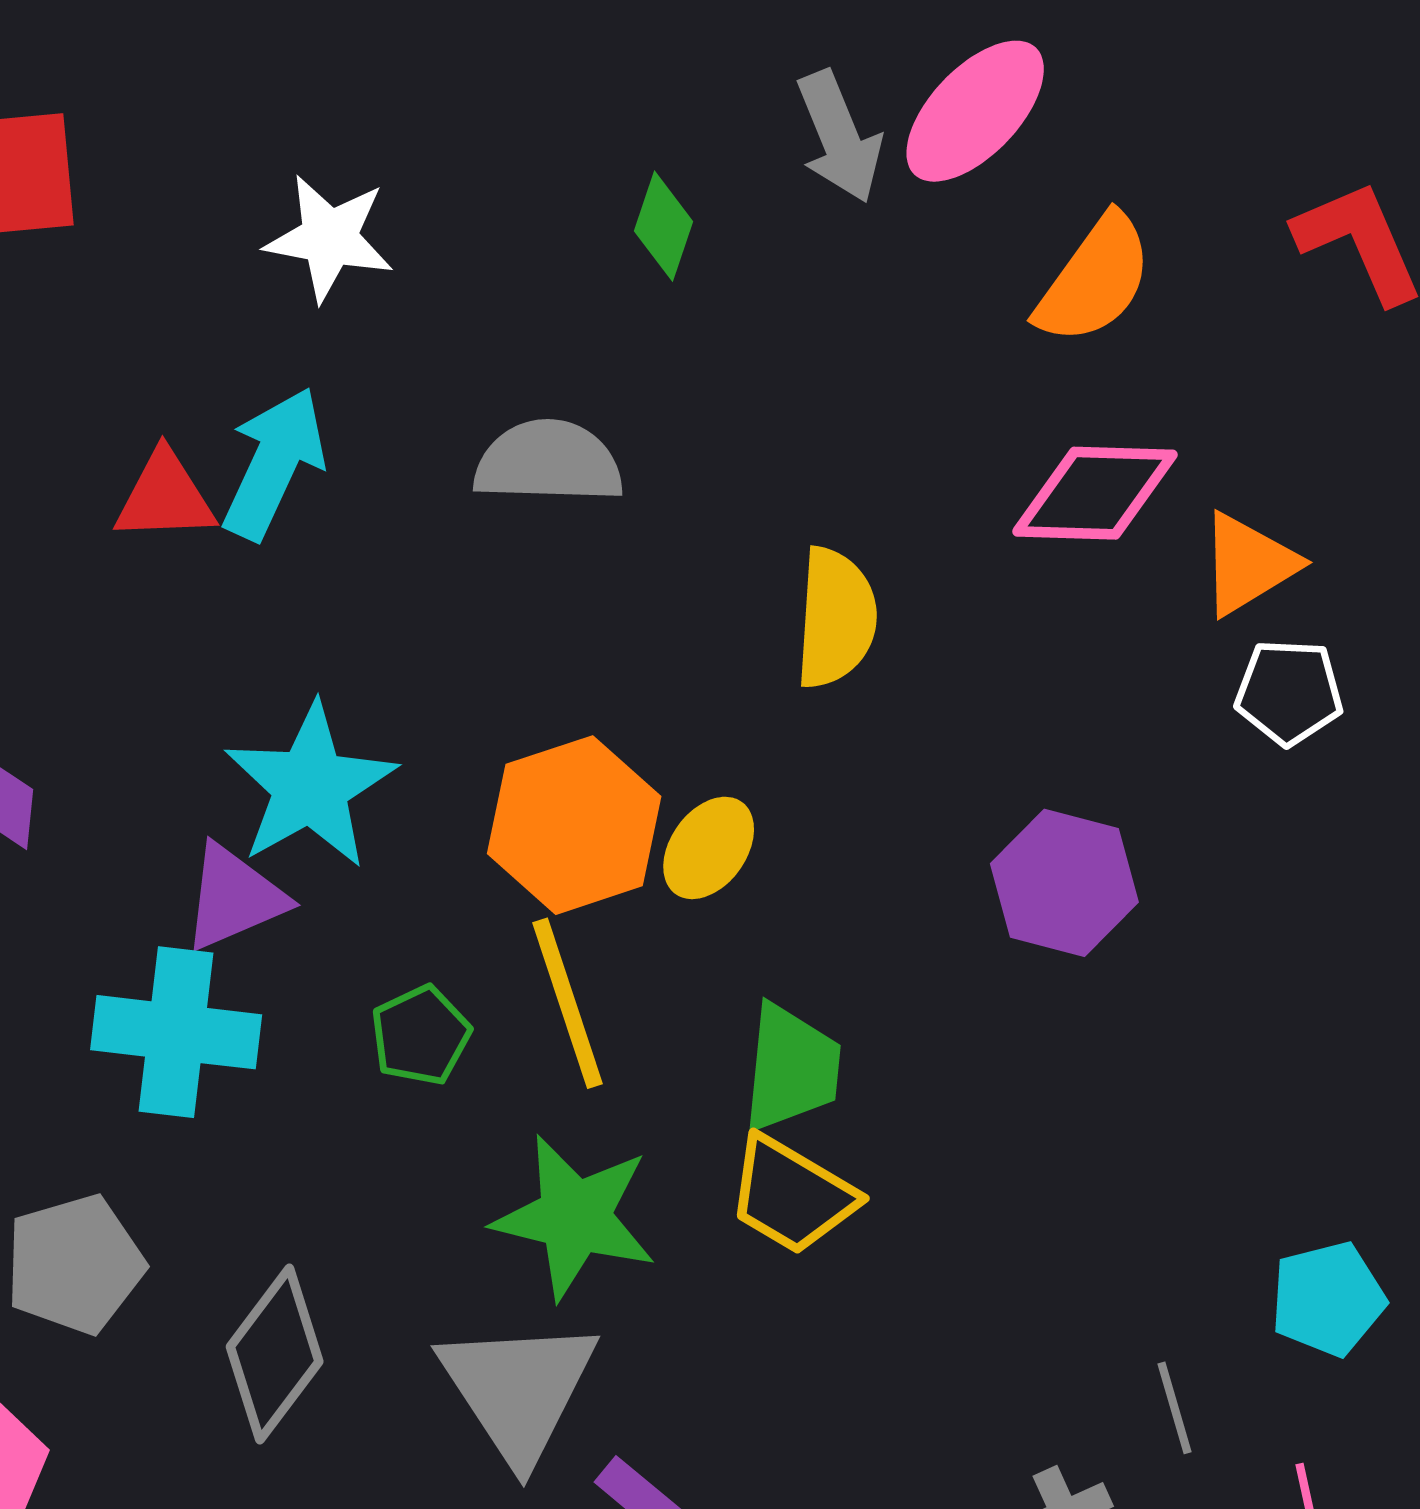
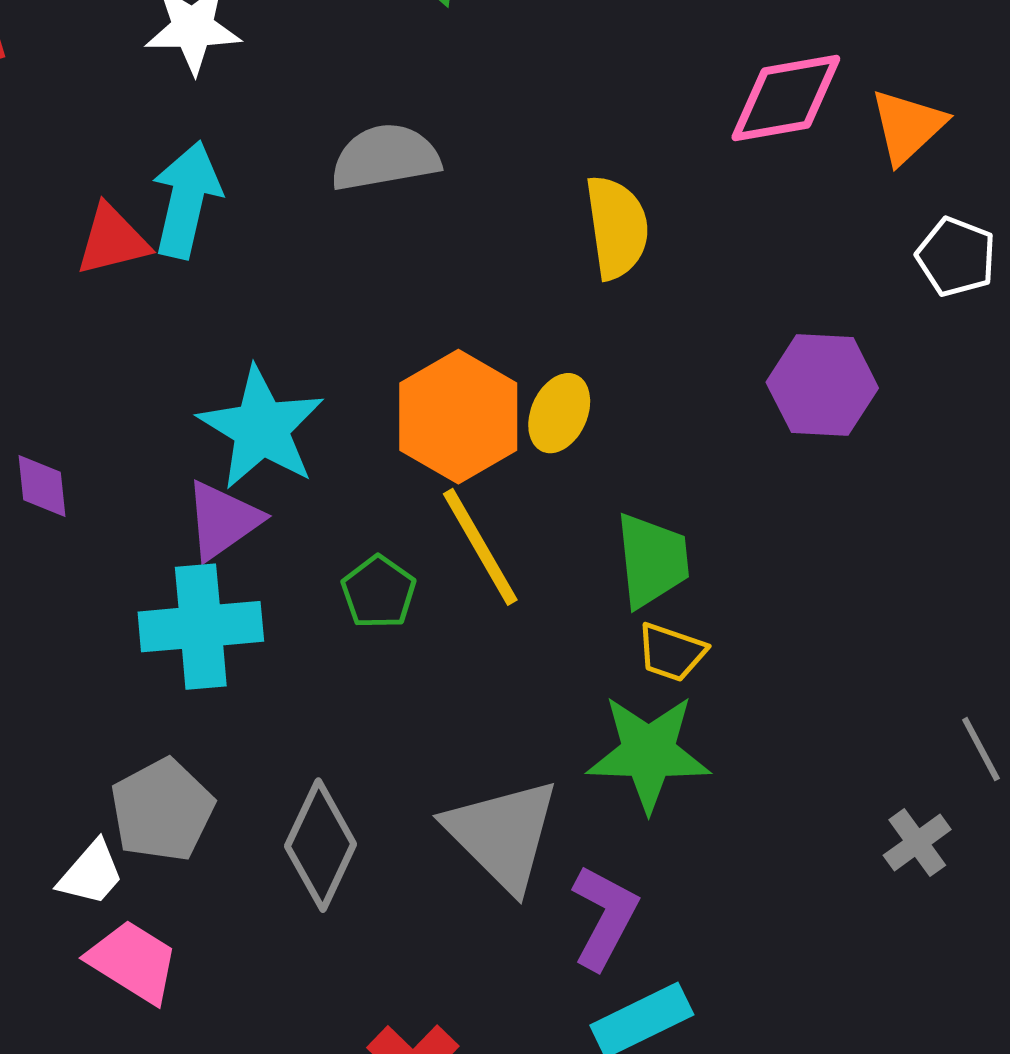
white pentagon: (1289, 692) -> (956, 257), moved, turned 30
yellow trapezoid: (792, 1195) -> (671, 652), size x0.7
green star: (575, 1217) -> (649, 753), moved

